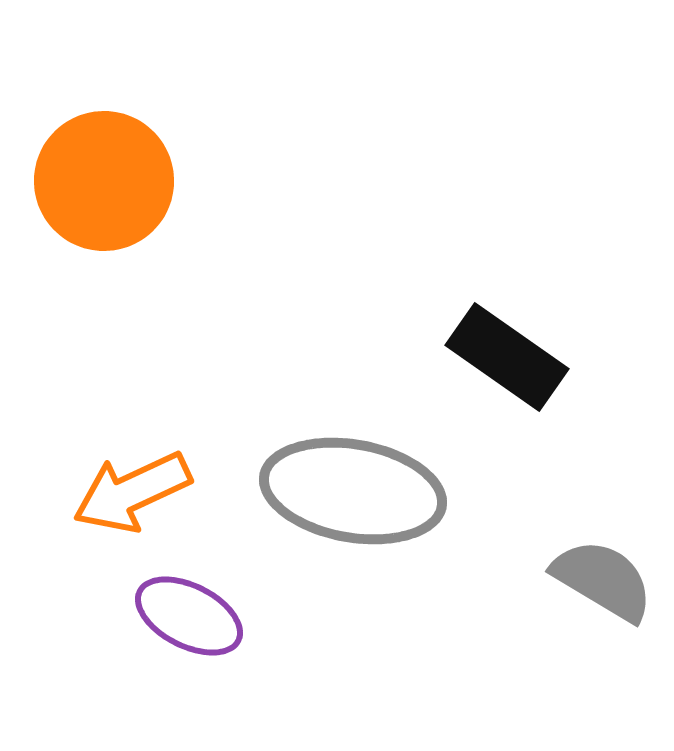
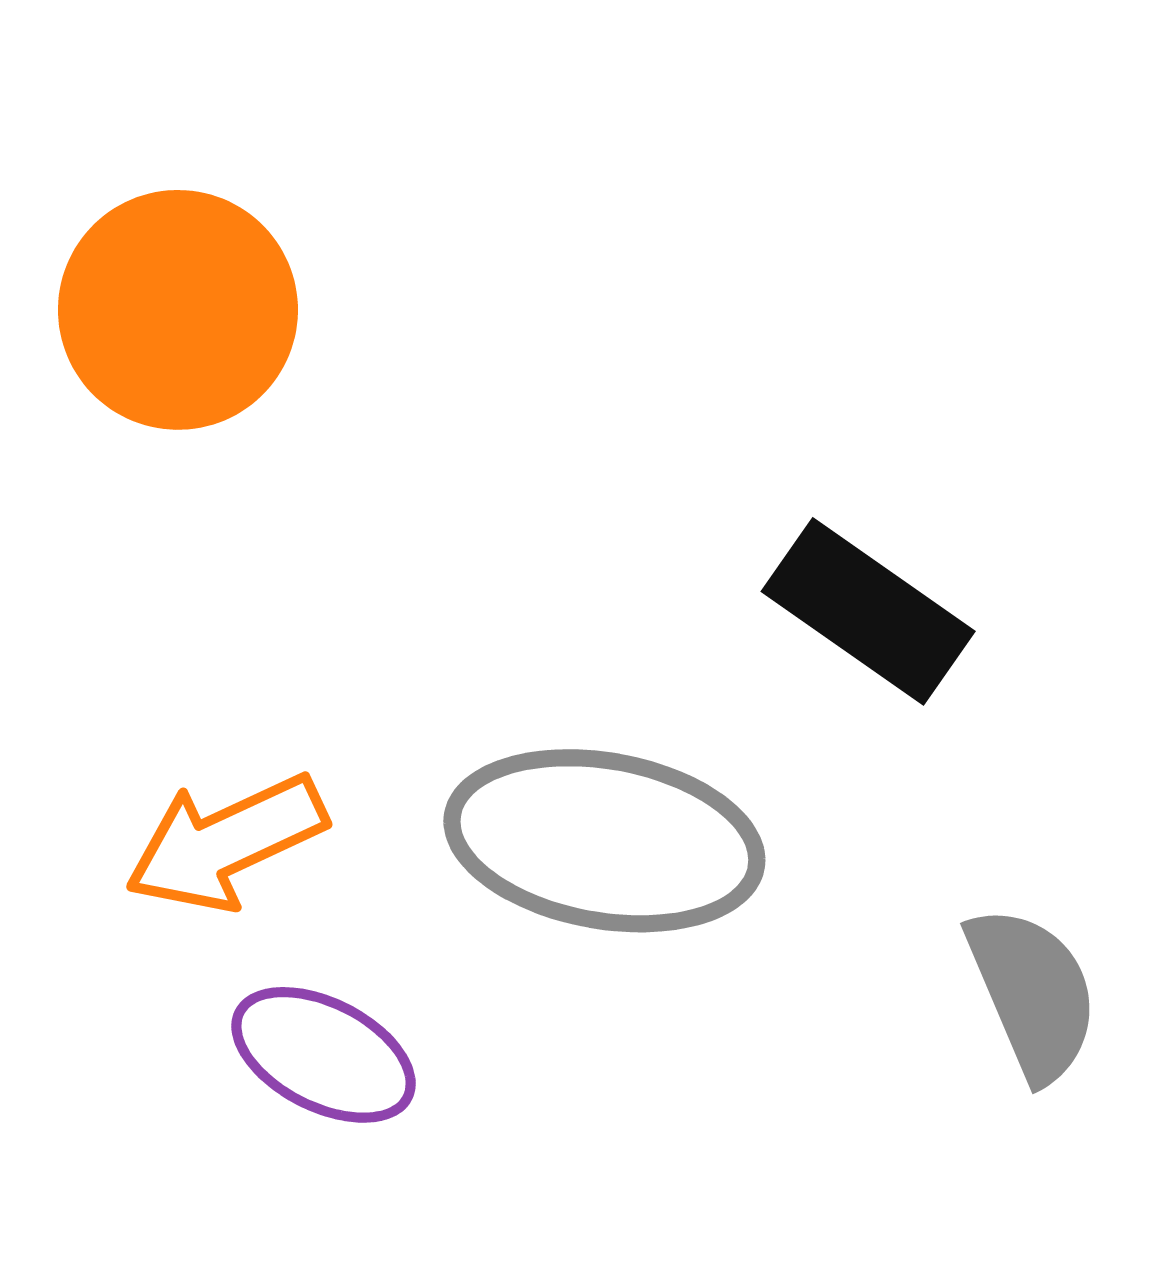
gray semicircle: (603, 580) -> (1033, 993), turned 36

